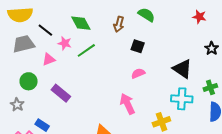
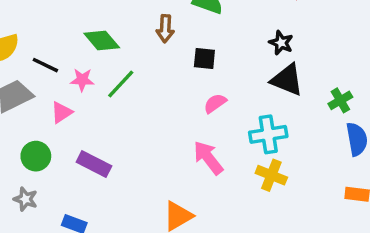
black star: (212, 48) -> (281, 43), moved
cyan cross: (182, 99) -> (268, 134), moved
yellow cross: (161, 122) -> (271, 175), turned -36

